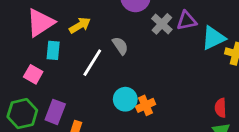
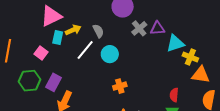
yellow arrow: (80, 25) -> (73, 30), moved
gray semicircle: (120, 46) -> (98, 31), moved
cyan circle: (125, 99) -> (110, 54), moved

